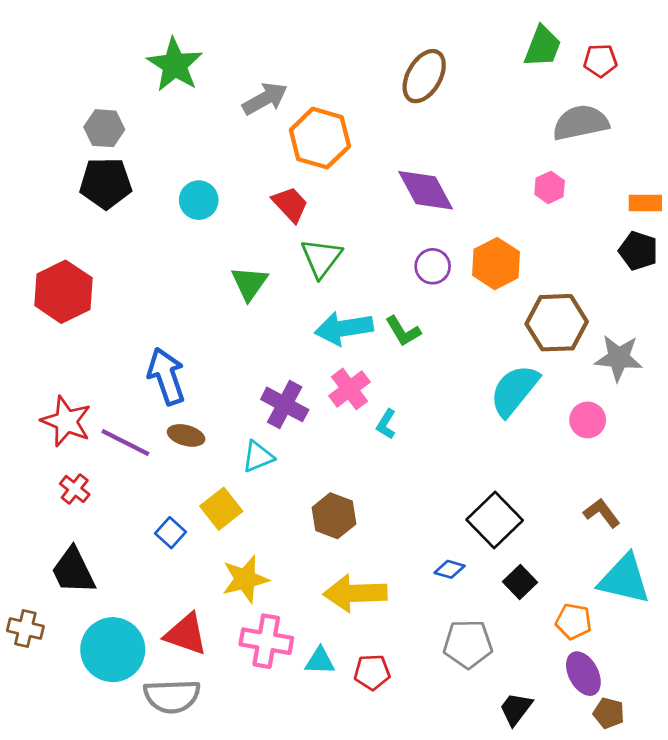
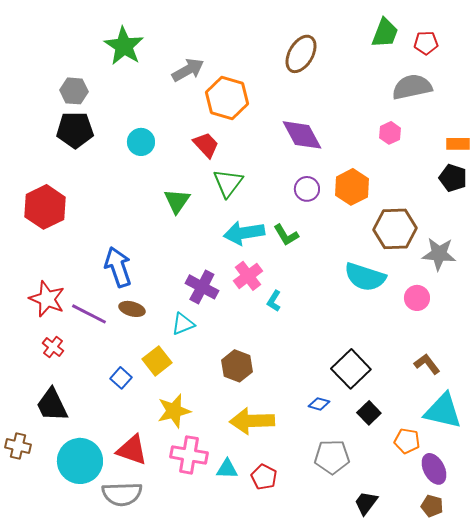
cyan semicircle: (514, 390) -> (365, 277), turned -111
red pentagon: (372, 672) -> (264, 477), turned 30
purple ellipse: (583, 674) -> (434, 469), moved

